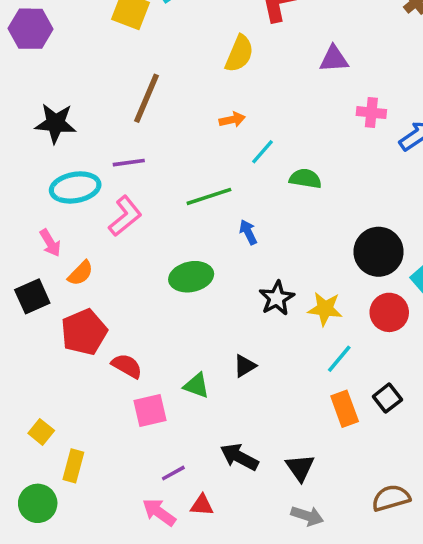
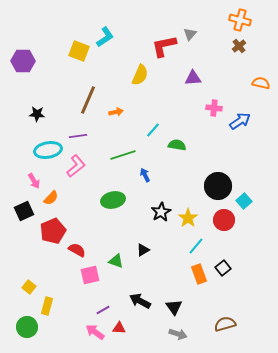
orange arrow: (232, 120) -> (116, 112), moved
black star: (56, 123) -> (37, 114), size x0.7
yellow star: (325, 309) -> (188, 218), turned 30

